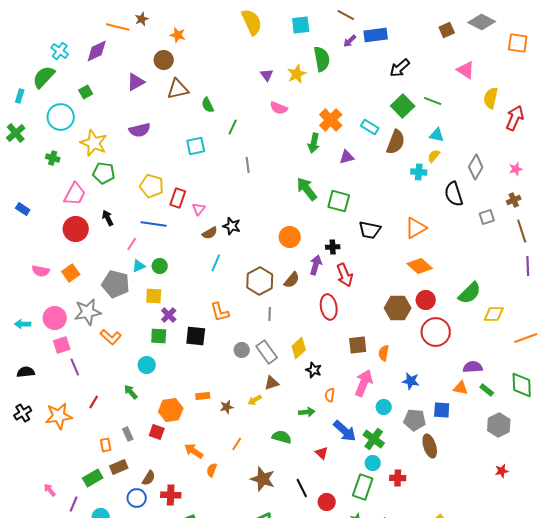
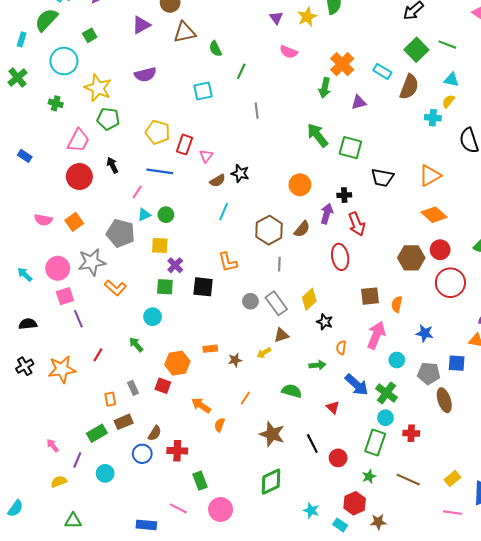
cyan arrow: (23, 324) -> (25, 274), turned 42

